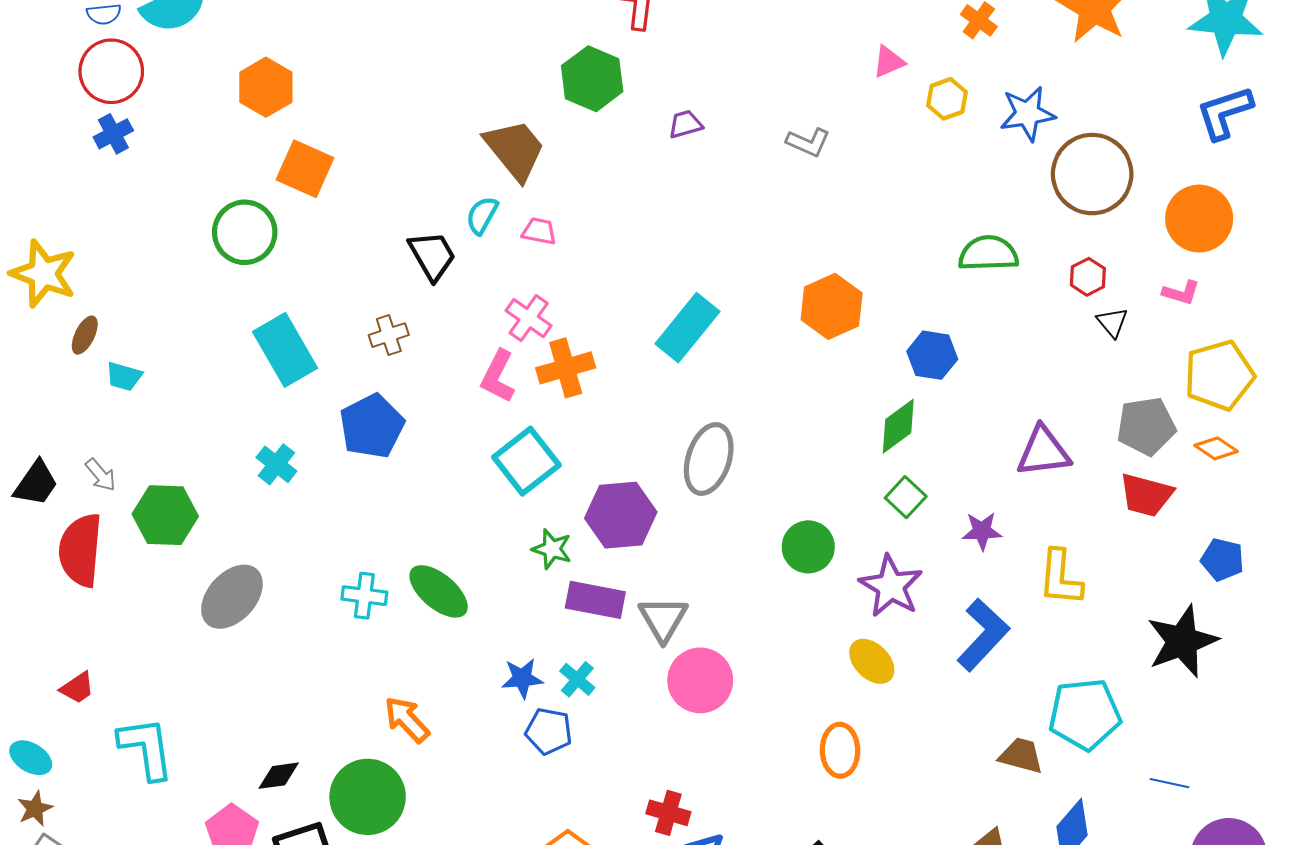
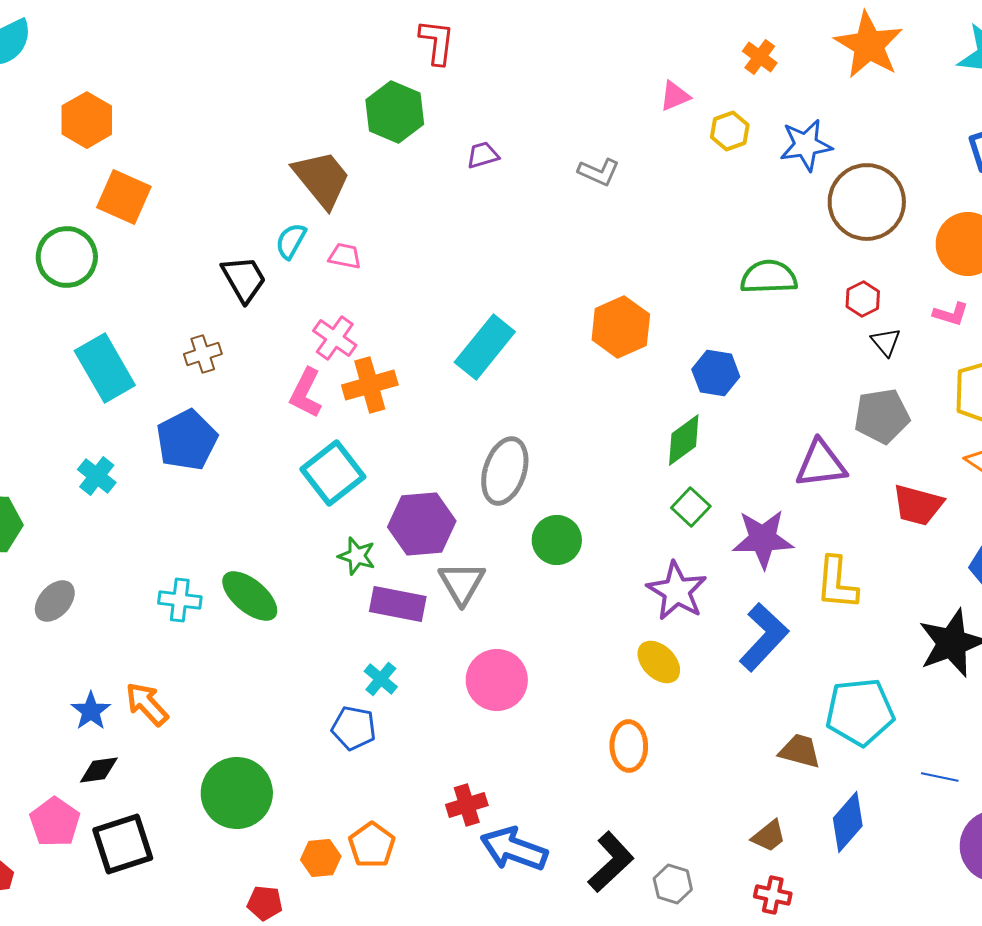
gray pentagon: (1146, 426) -> (882, 416), moved
purple star: (982, 531) -> (763, 539), size x1.6
green circle: (808, 547) -> (557, 540), moved
gray ellipse: (232, 597) -> (55, 601), size x0.7
gray triangle: (663, 619) -> (462, 583), moved
blue star: (522, 678) -> (91, 711), moved, turned -30
orange arrow: (407, 720) -> (147, 704), moved
green circle: (368, 797) -> (237, 793), moved
red cross: (668, 813) -> (467, 805), turned -33

